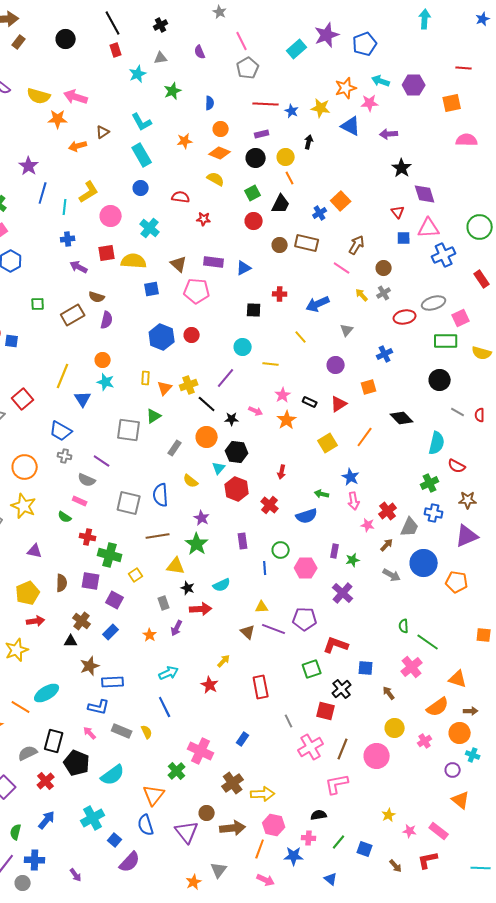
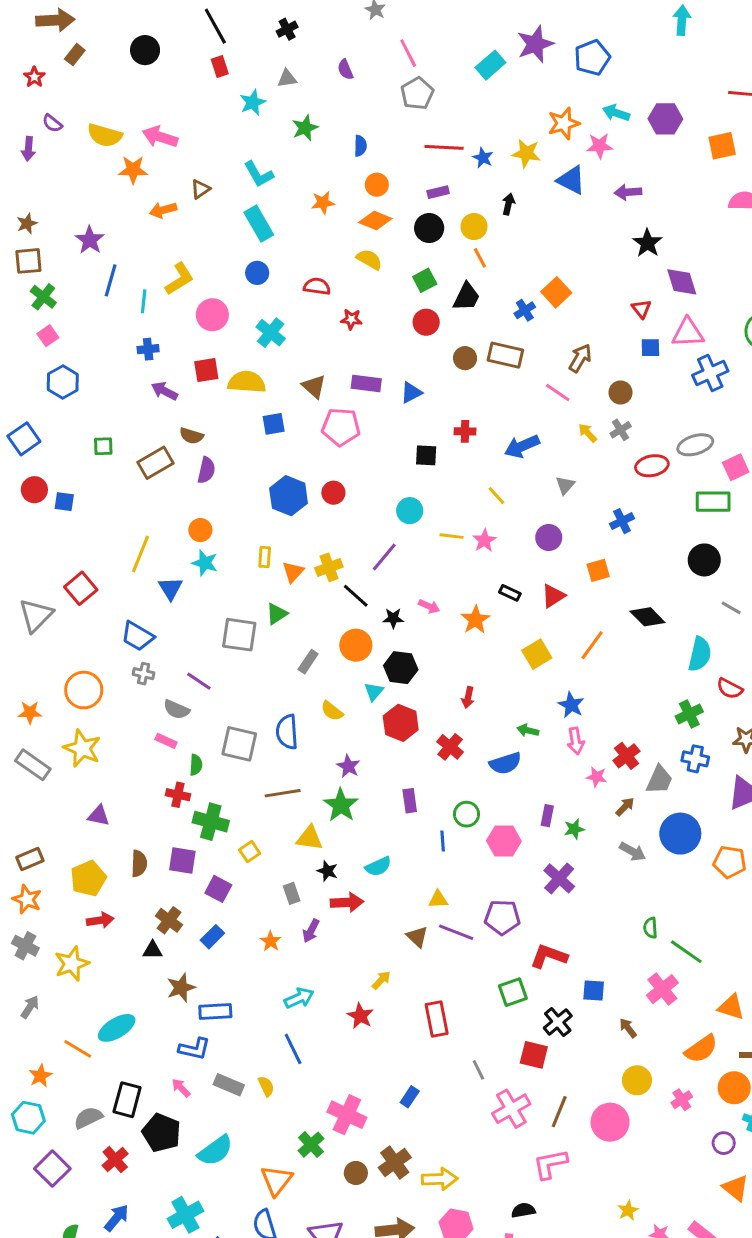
pink star: (283, 395) -> (484, 541), moved
green semicircle: (65, 517) -> (196, 765), moved, turned -120
brown circle: (207, 813) -> (356, 1173), moved

